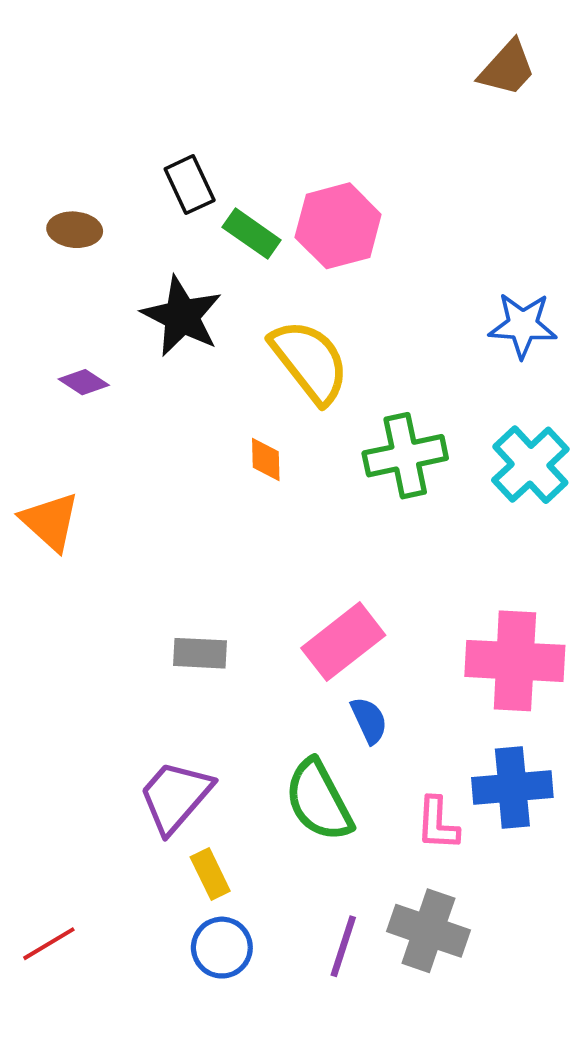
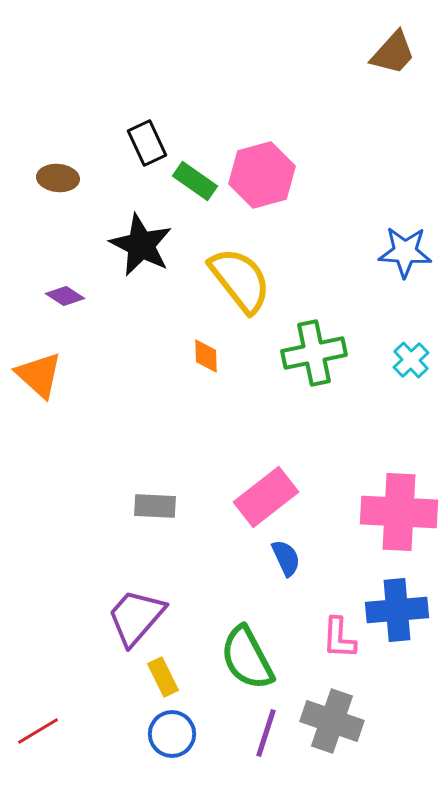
cyan cross: (530, 465) -> (411, 360), size x0.6
orange triangle: (50, 522) -> (39, 375), moved
green semicircle: (319, 800) -> (247, 658), moved

